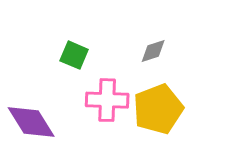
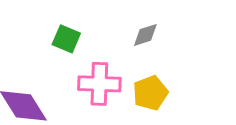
yellow pentagon: (158, 109) -> (150, 93), size x0.7

